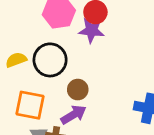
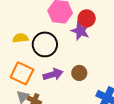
brown circle: (78, 90) -> (79, 73), moved
purple arrow: (74, 115) -> (53, 74), moved

